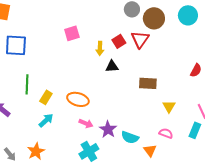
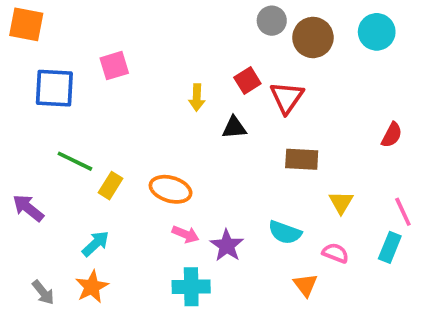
pink square: (72, 33) -> (114, 66), moved
red triangle: (140, 39) -> (287, 97), moved
yellow arrow: (100, 48) -> (197, 97), moved
green line: (27, 84) -> (75, 161), turned -66
cyan arrow: (46, 120) -> (96, 244), moved
cyan semicircle: (130, 137) -> (285, 232), moved
cyan cross: (89, 151) -> (191, 287), turned 30

